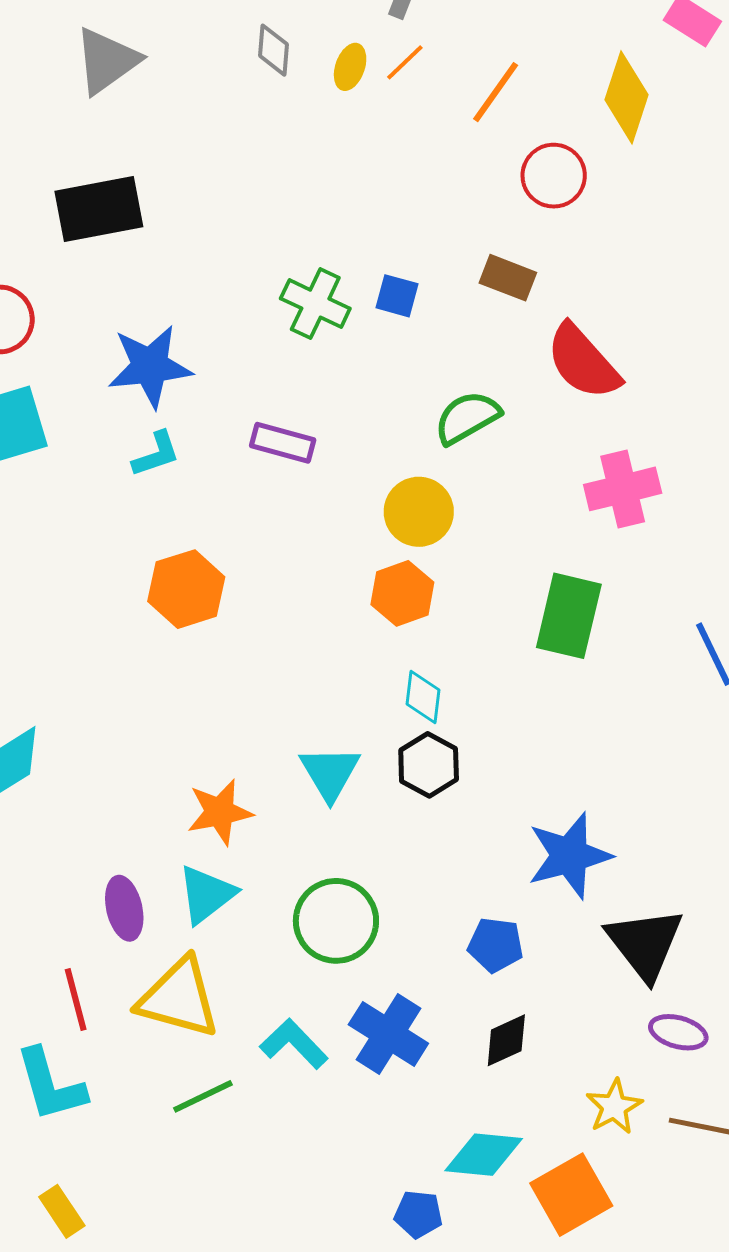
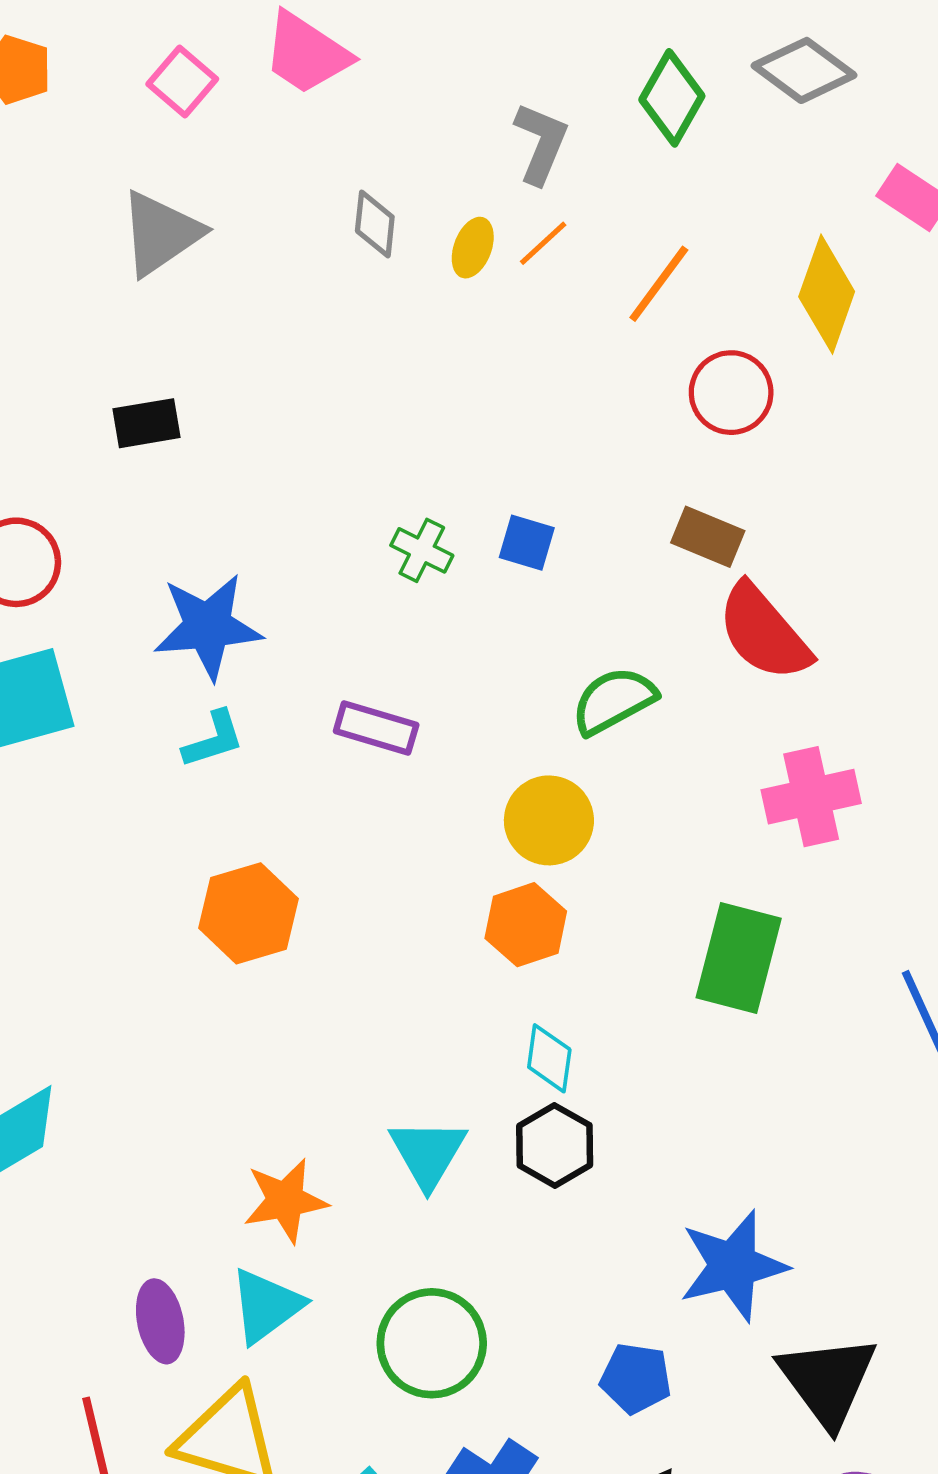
black rectangle: (99, 209) -> (147, 423), size x0.6
brown rectangle: (508, 278) -> (708, 537), moved
green cross: (315, 304) -> (422, 550), size x0.7

